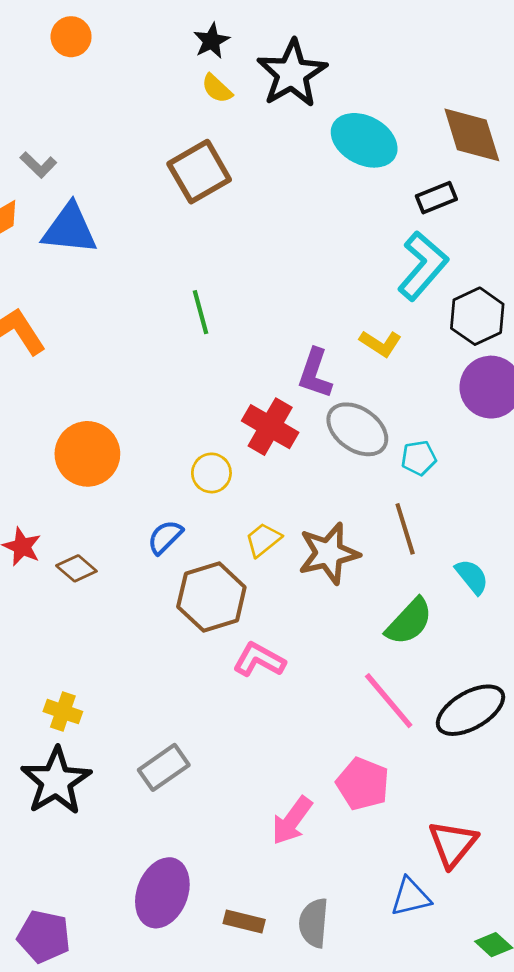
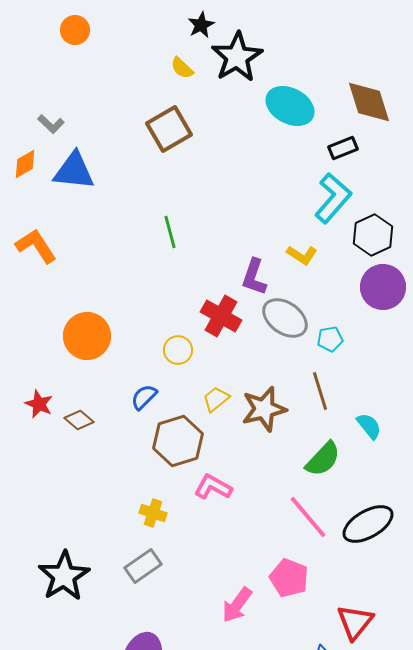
black star: (211, 41) -> (201, 25), moved
yellow cross: (63, 712) -> (153, 513), moved

